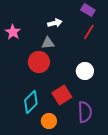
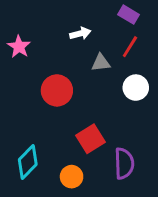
gray triangle: (48, 43) -> (101, 63), moved
white circle: (85, 71) -> (136, 88), moved
cyan diamond: (31, 102) -> (28, 162), moved

